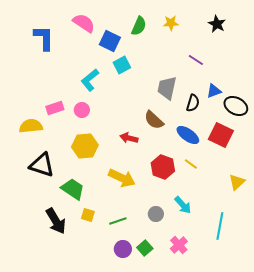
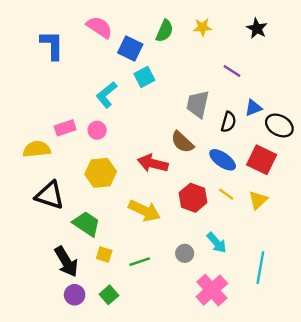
red arrow: (129, 138) -> (153, 163), size x1.4
yellow triangle: (237, 182) -> (258, 200), moved
pink cross: (179, 245) -> (212, 290), size x1.5
green square: (145, 248) -> (109, 295), moved
purple circle: (123, 249) -> (75, 295), moved

